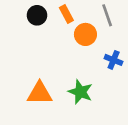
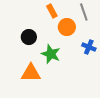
black circle: (37, 15) -> (29, 37), moved
green star: (80, 92) -> (51, 54), moved

